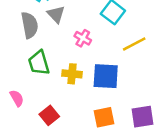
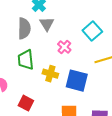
red square: (49, 115) -> (26, 103), turned -35

